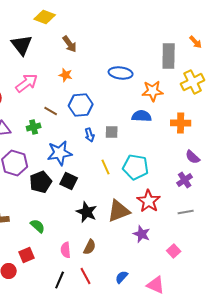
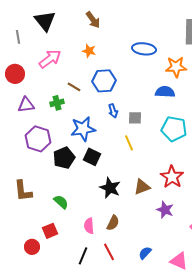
gray square: (112, 132) -> (135, 118), moved
cyan pentagon: (136, 167) -> (174, 129), moved
brown triangle: (119, 211) -> (142, 187), size x0.7

